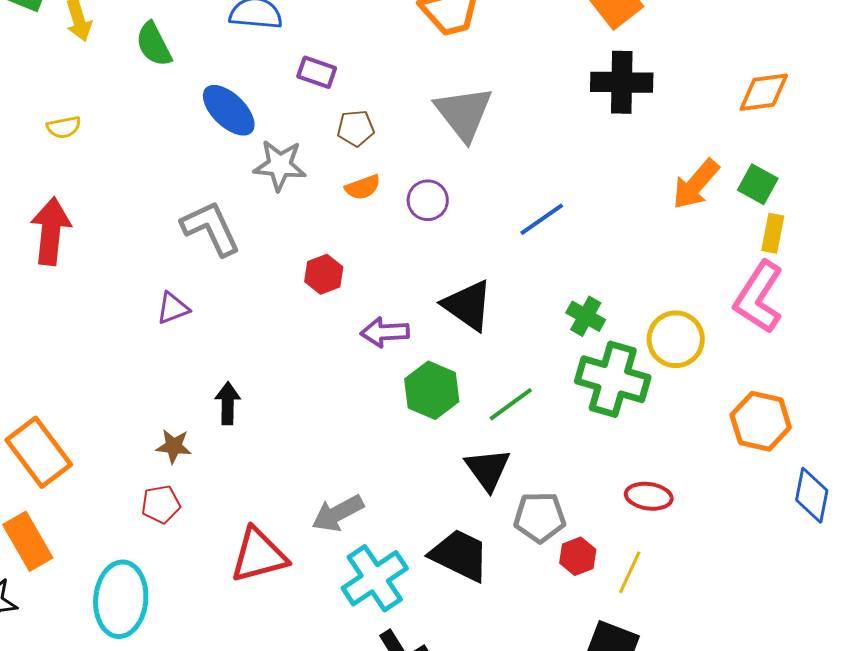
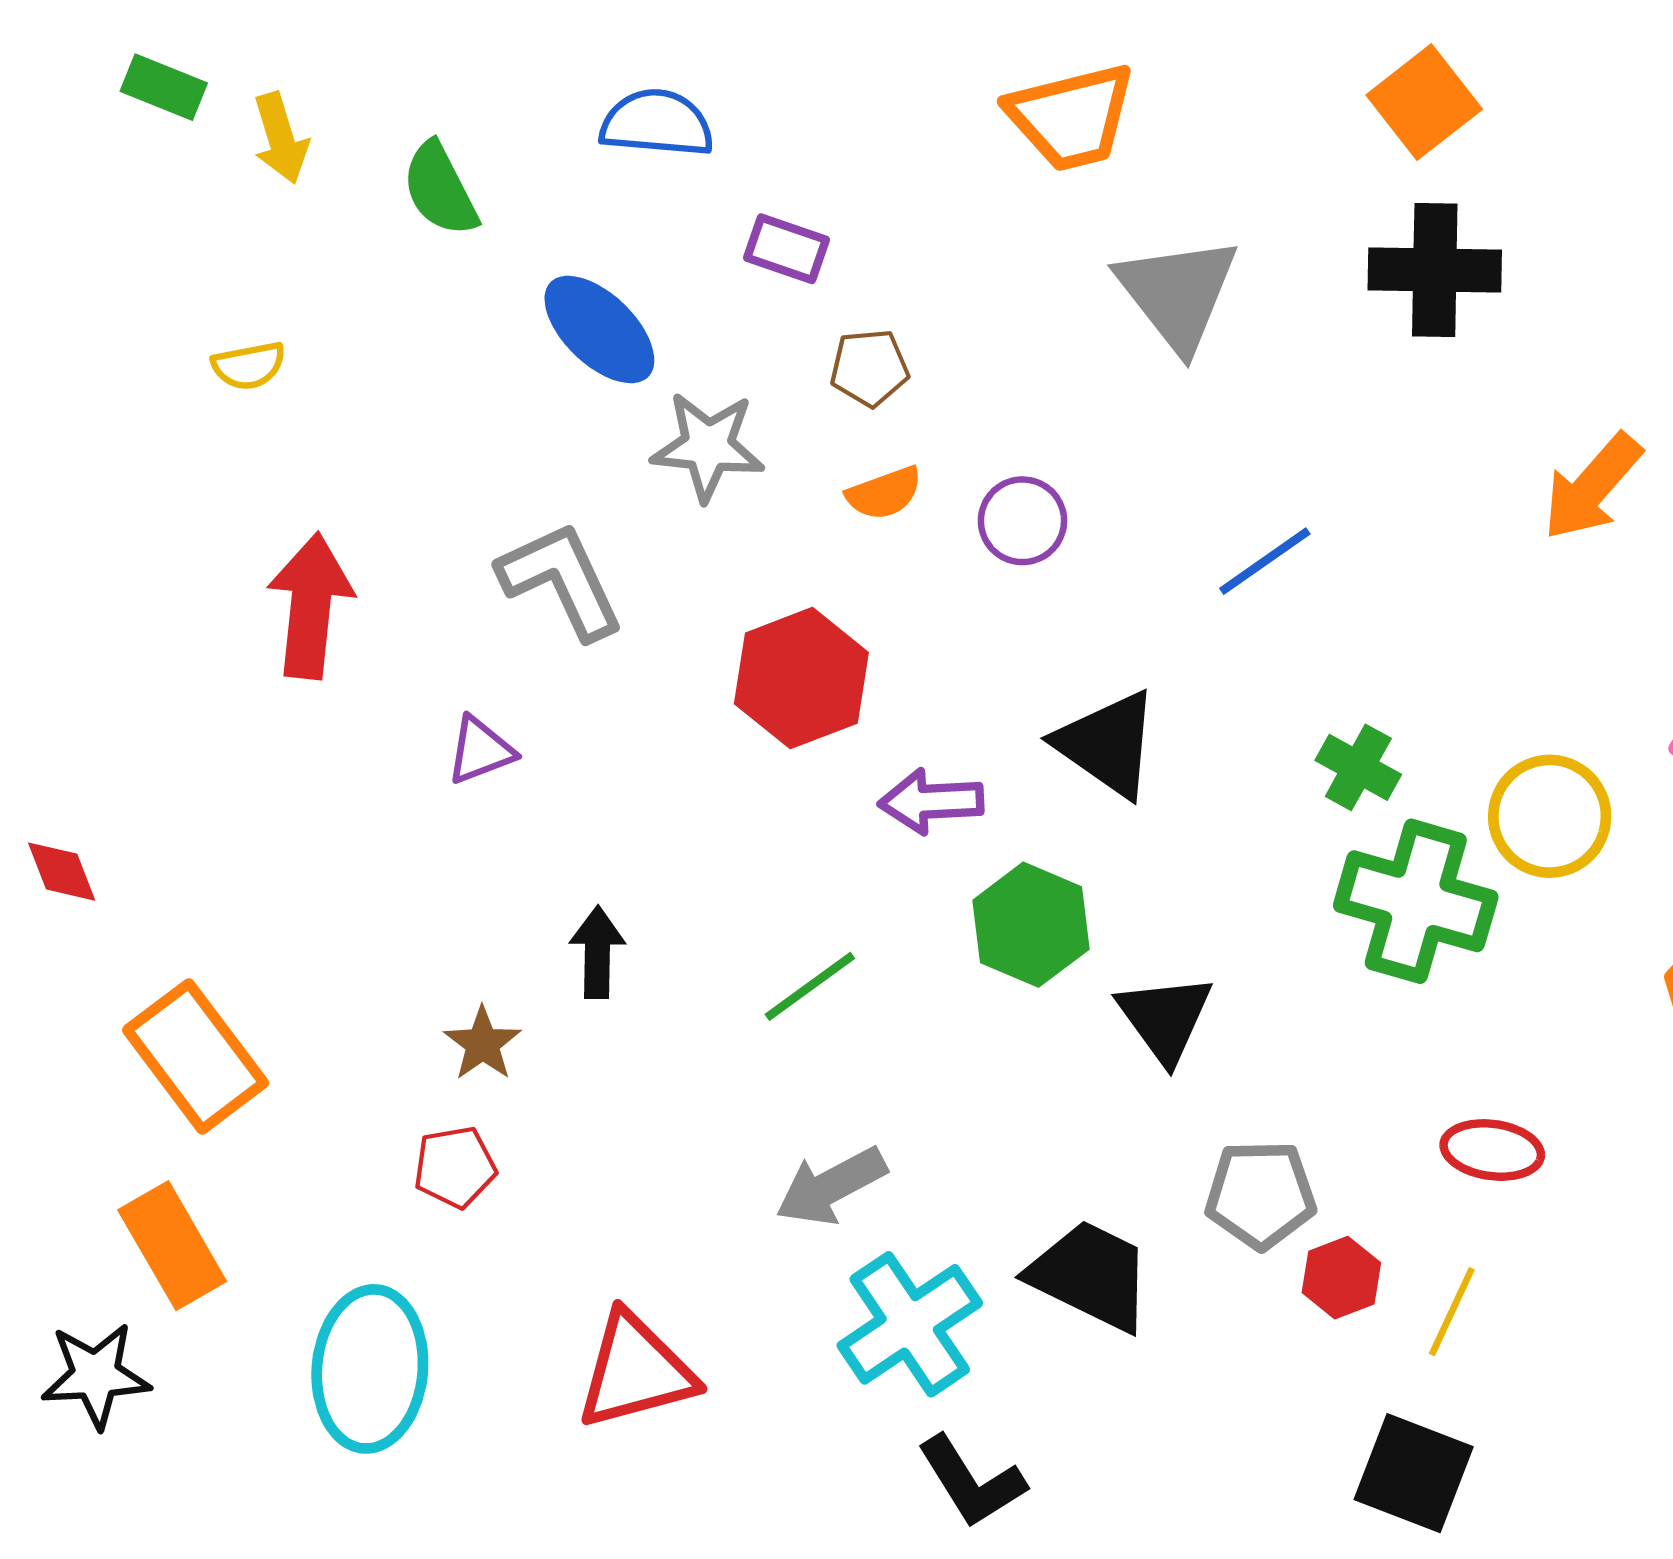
gray triangle: (464, 113) -> (1178, 293), moved
red arrow: (51, 231) -> (310, 606), moved
red hexagon: (324, 274) -> (801, 678), size x1.6
green line: (511, 404) -> (810, 986), moved
brown star: (174, 446) -> (483, 1044), turned 30
black triangle: (488, 469) -> (1165, 1018), moved
red triangle: (259, 555) -> (636, 1371), moved

